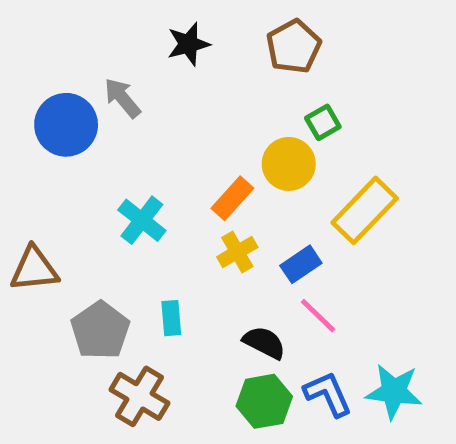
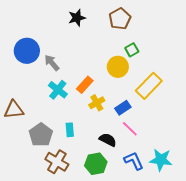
gray arrow: (122, 98) -> (52, 63), moved
orange rectangle: (232, 198) -> (85, 85), moved
green hexagon: (264, 401) -> (96, 164), moved

